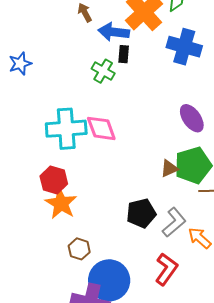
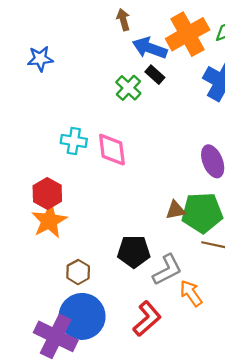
black rectangle: (124, 54) -> (155, 75), turned -66
cyan cross: (66, 129) -> (74, 141), size x0.6
brown hexagon: (79, 249) -> (78, 272), moved

